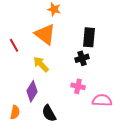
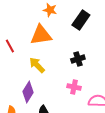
orange triangle: (45, 34) -> (41, 35), turned -45
black rectangle: (89, 37) -> (81, 20), moved, turned 30

